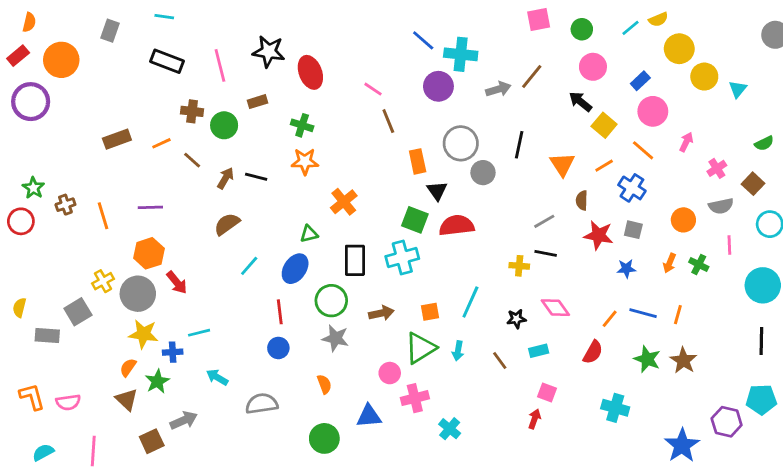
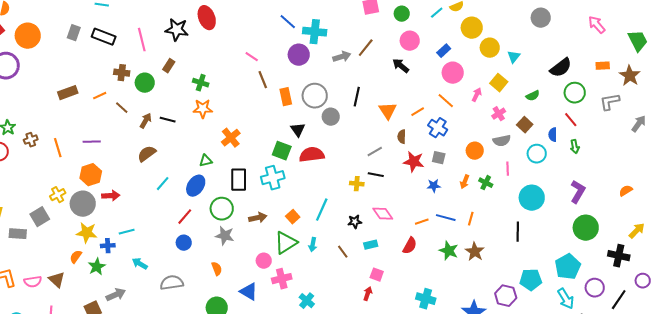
gray rectangle: (110, 31) -> (74, 33), moved
red ellipse: (310, 72) -> (207, 18), moved
brown rectangle: (258, 102) -> (169, 66), turned -40
yellow square: (604, 125) -> (499, 83), moved
orange rectangle: (418, 161) -> (286, 97), moved
red arrow: (177, 283) -> (111, 196), turned -54
red line: (280, 312) -> (185, 217), turned 48
orange square: (430, 312) -> (293, 217), turned -32
orange line: (610, 319) -> (422, 222), turned 32
black line: (761, 341) -> (518, 232), moved
brown triangle: (127, 399) -> (57, 280), moved
cyan cross: (615, 408) -> (426, 299), moved
blue triangle: (369, 416) -> (249, 292), turned 36

